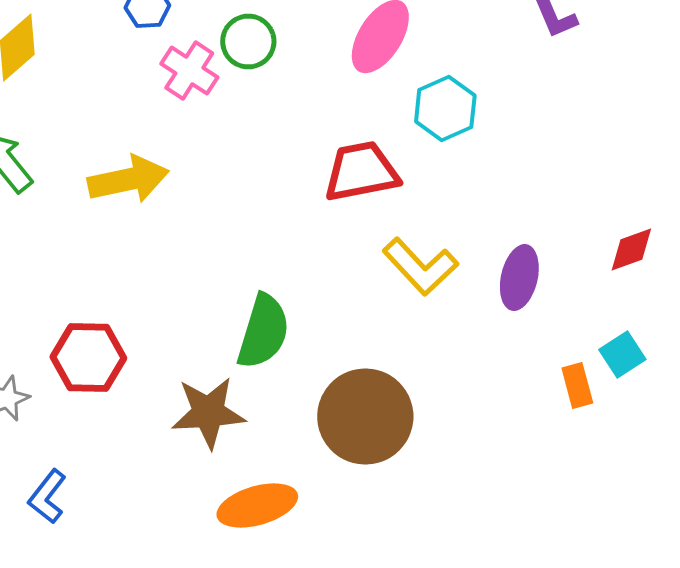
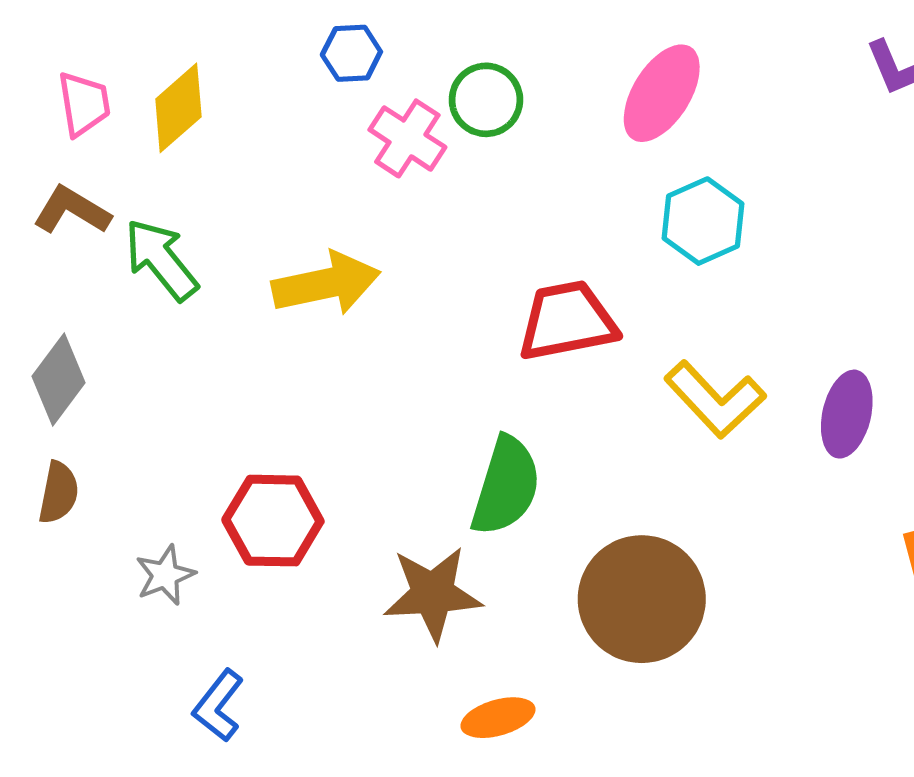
cyan hexagon: (445, 108) -> (703, 221), moved
red trapezoid: (361, 172) -> (567, 321), moved
orange ellipse: (257, 506) -> (498, 718), size x0.7

